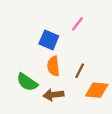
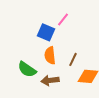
pink line: (77, 24) -> (63, 19), moved

